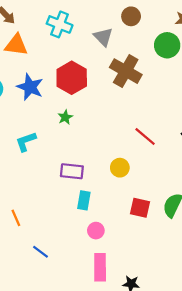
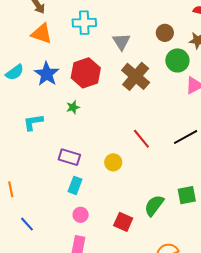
brown circle: (131, 16) -> (165, 33), moved
cyan cross: (60, 24) -> (84, 23), turned -35
red square: (140, 208) -> (123, 222), moved

